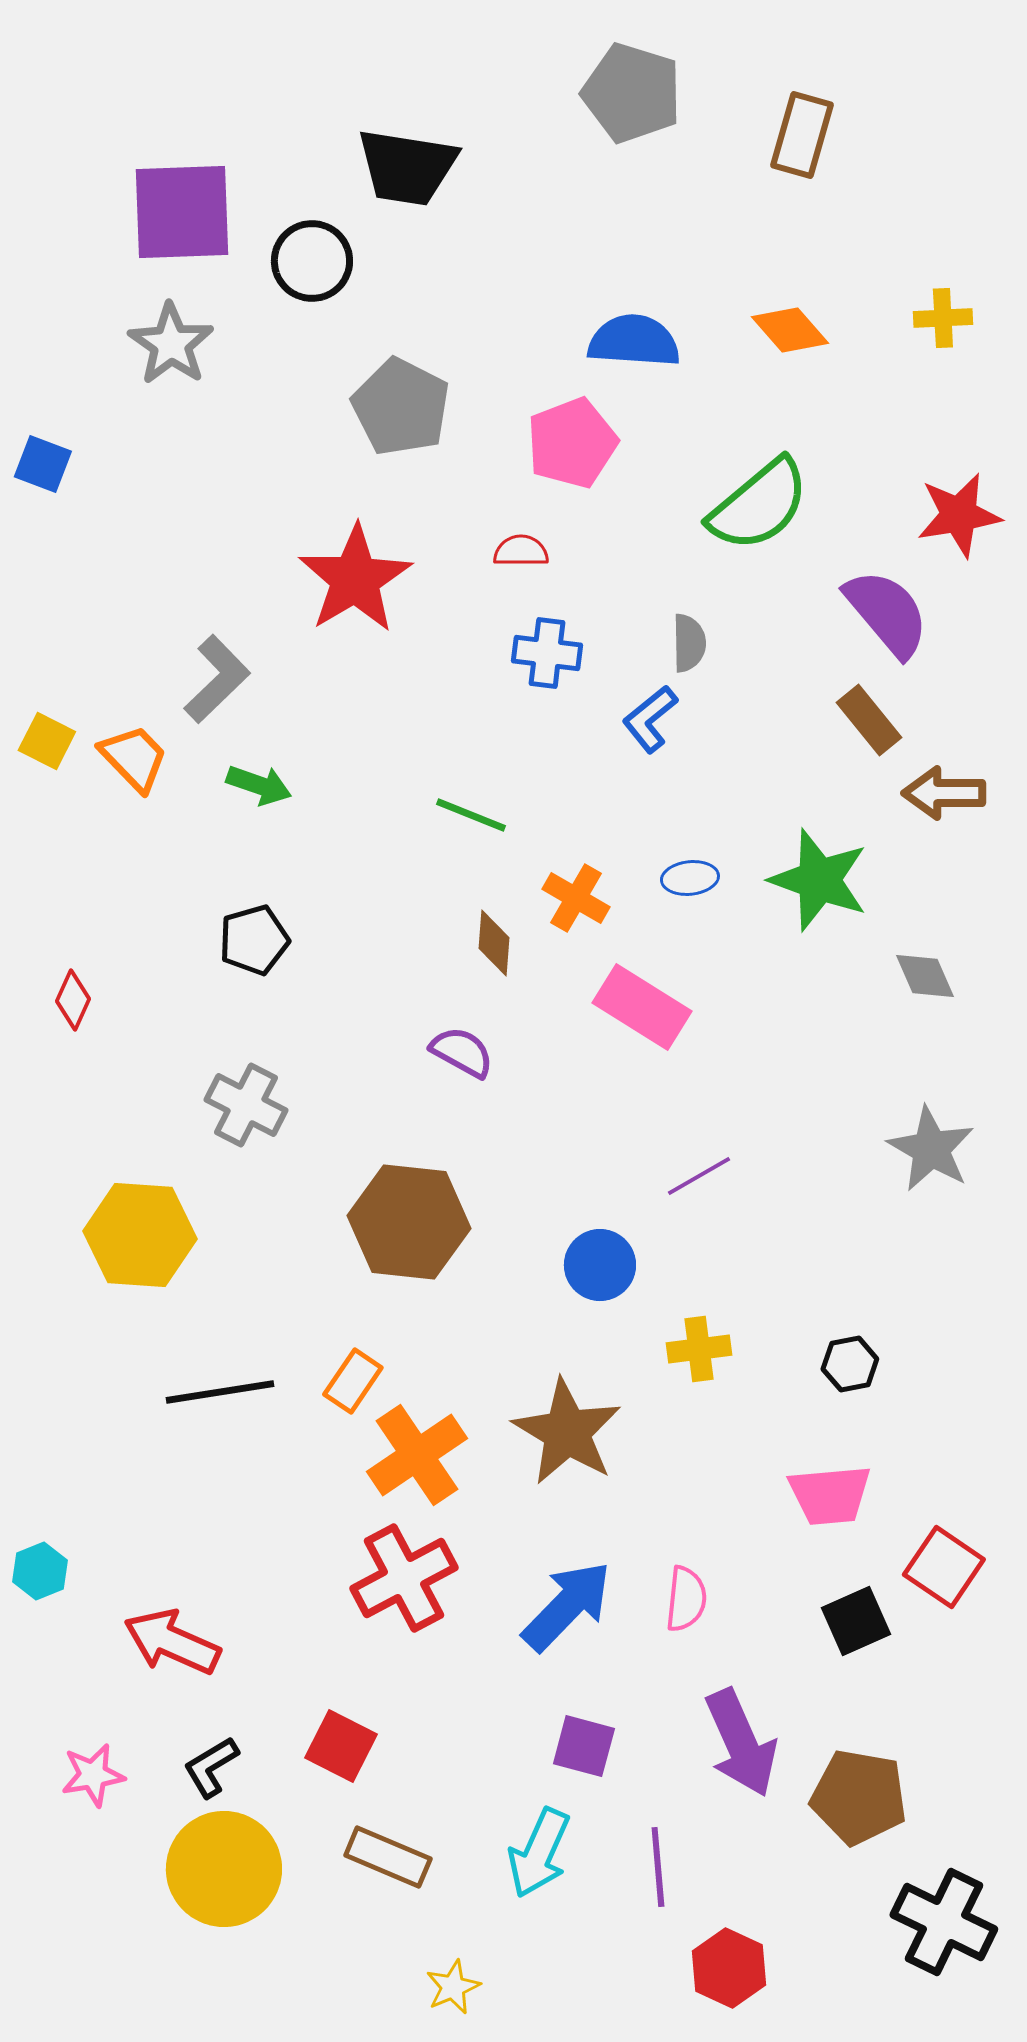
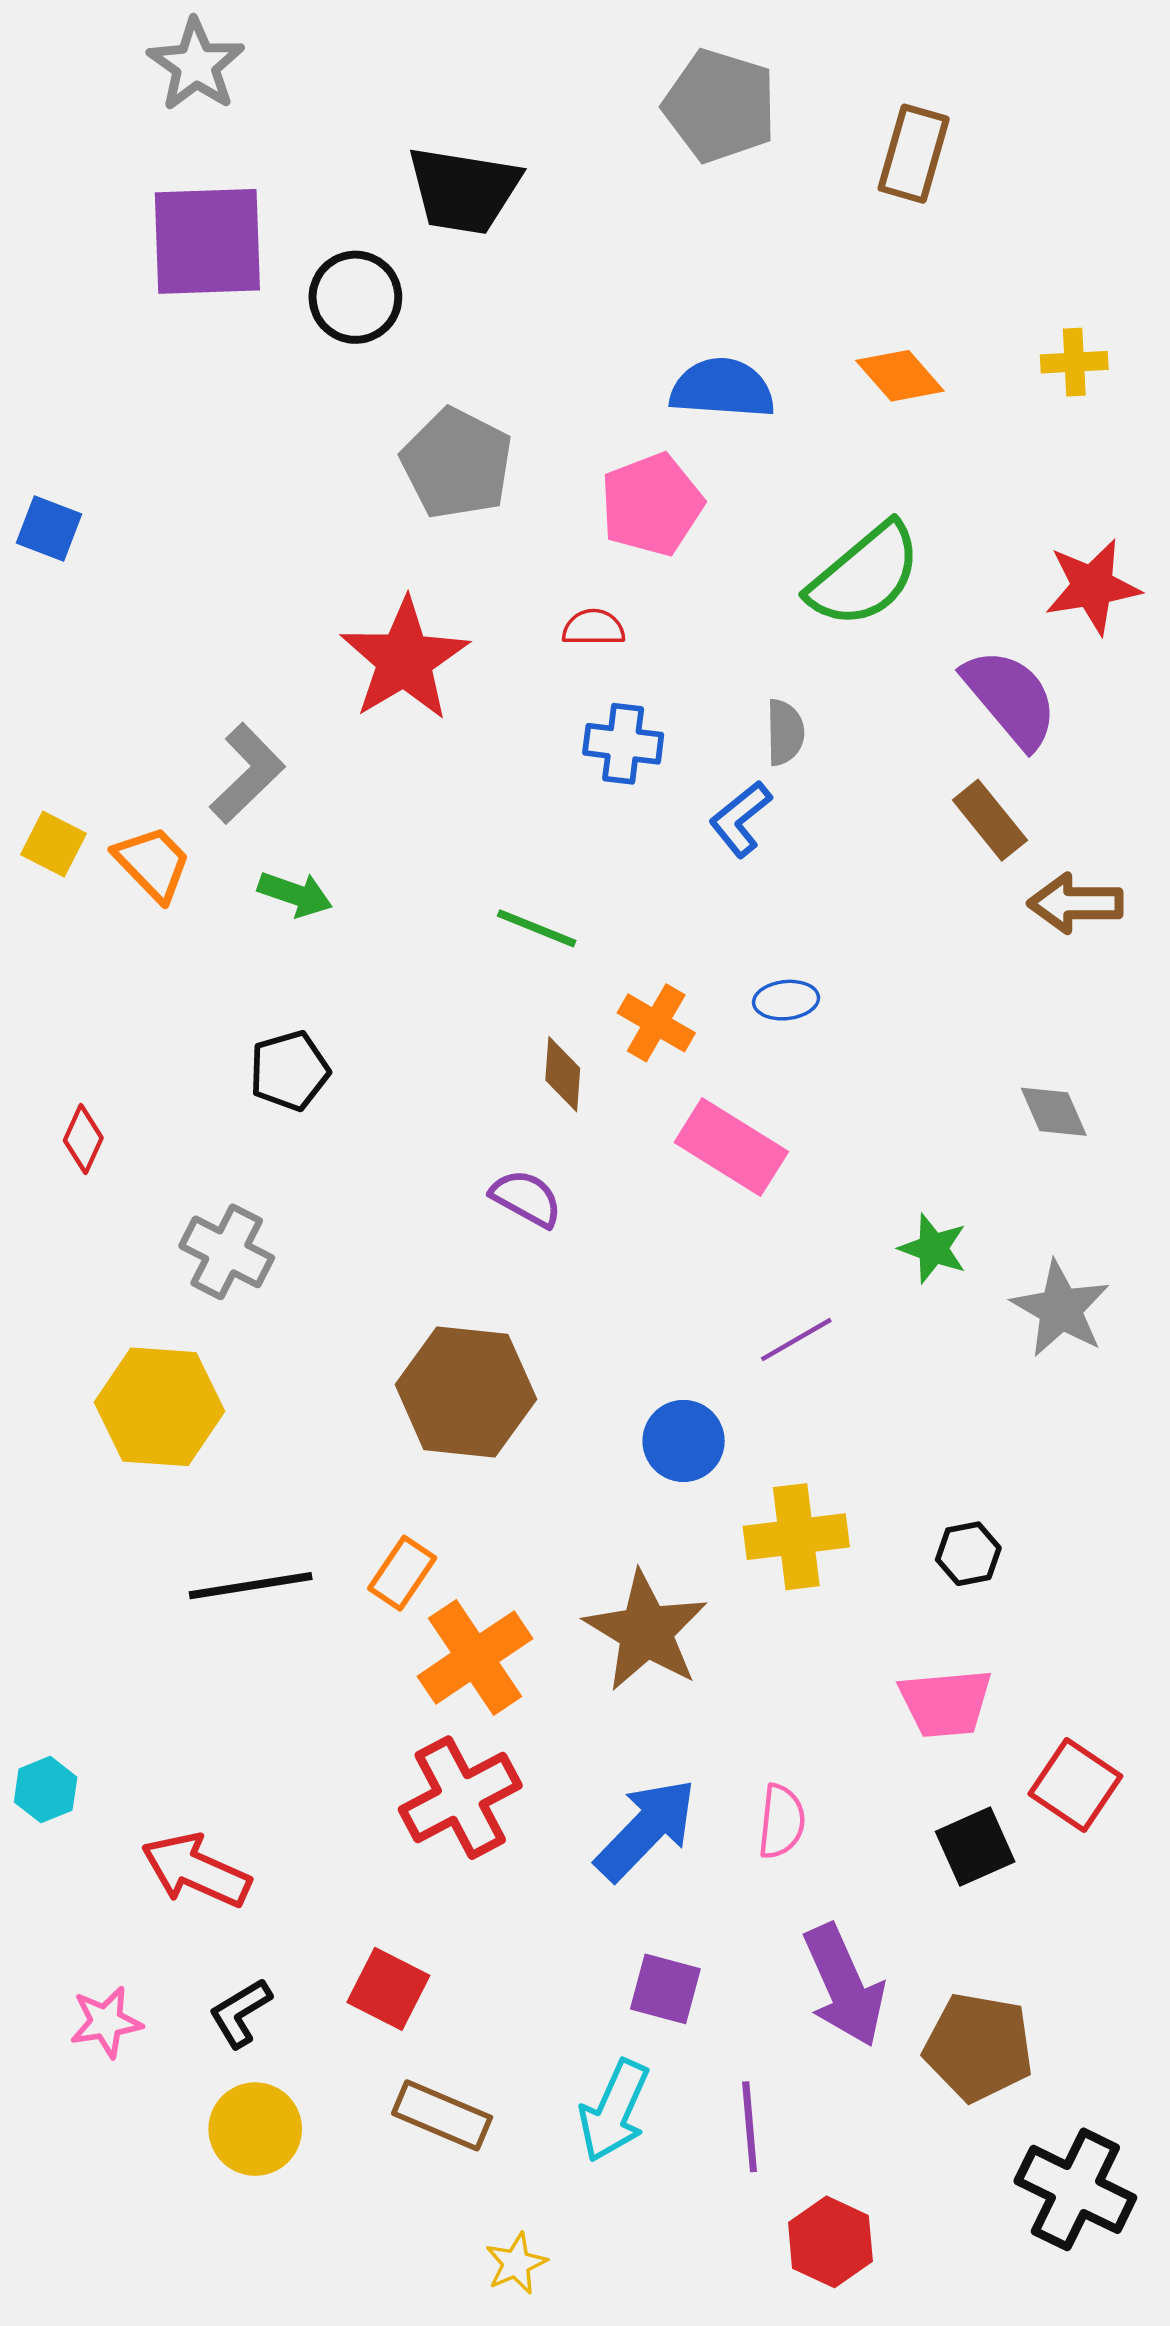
gray star: (171, 344) -> (196, 65), moved
green star: (819, 880) -> (933, 1248), moved, size x0.6
gray cross: (246, 1105) -> (227, 1252), moved
yellow cross: (699, 1349) -> (796, 1537), size x1.4
yellow circle: (224, 1869) -> (255, 2129), size x0.7

